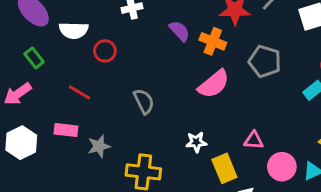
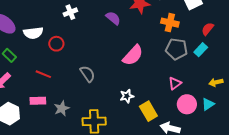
purple semicircle: (179, 31) -> (113, 18), moved
orange cross: (213, 41) -> (170, 23), moved
gray pentagon: (265, 61) -> (176, 49), moved
pink triangle: (254, 140) -> (175, 83), moved, turned -32

